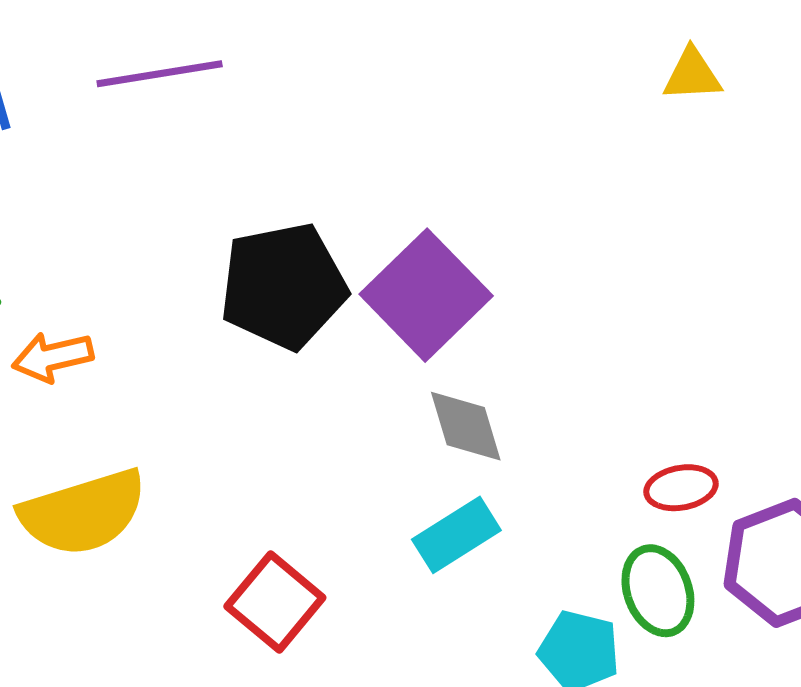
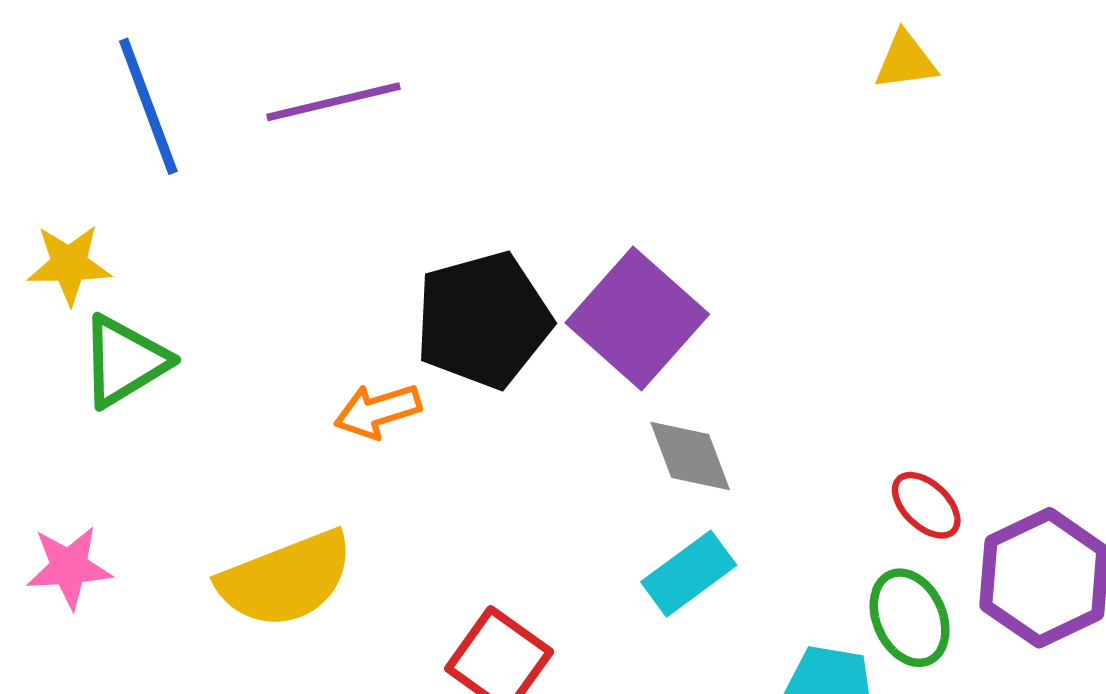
orange arrow: (53, 357) -> (378, 411), moved
red ellipse: (681, 488) -> (926, 505), turned 58

